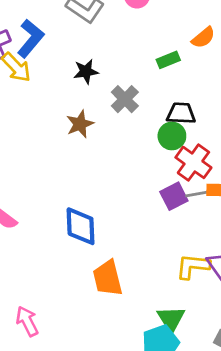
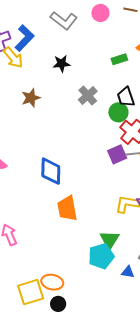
gray cross: (125, 99) -> (88, 96), moved
black trapezoid: (181, 113) -> (126, 97), turned -115
brown star: (80, 124) -> (31, 98), moved

